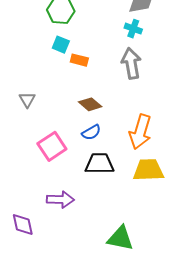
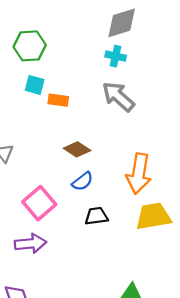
gray arrow: (131, 63) -> (118, 97), turned -32
black trapezoid: (99, 164) -> (96, 216), size x0.7
purple arrow: (60, 200) -> (30, 243), moved

